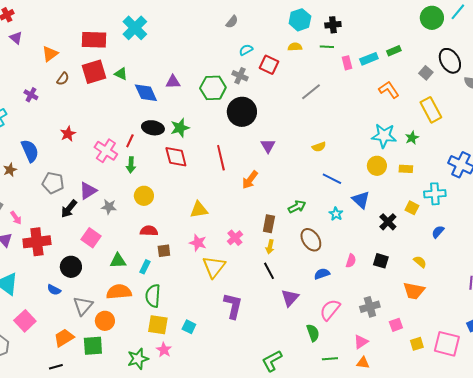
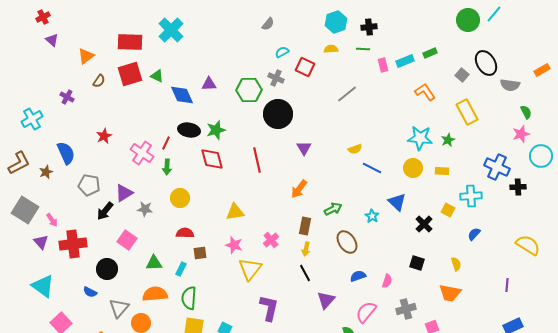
blue line: (332, 179) -> (372, 168), moved
orange arrow: (250, 180) -> (299, 189), moved
pink semicircle: (351, 261) -> (387, 281), moved
yellow semicircle: (420, 262) -> (456, 264), turned 32

